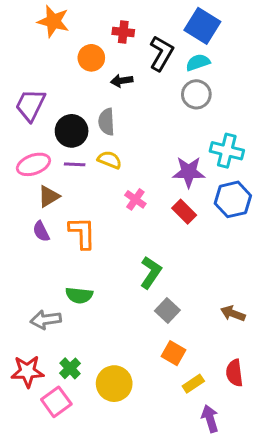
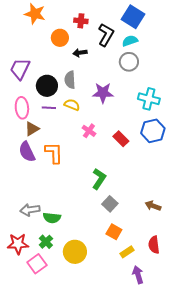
pink ellipse: (33, 164) -> (22, 108), turned -75
purple star: (189, 172) -> (103, 93), moved
purple semicircle: (41, 231) -> (27, 152), size x1.5
green semicircle: (79, 295) -> (52, 218), moved

